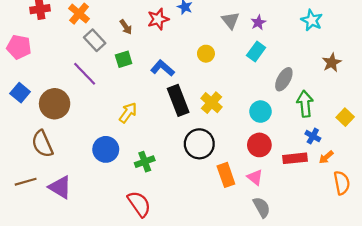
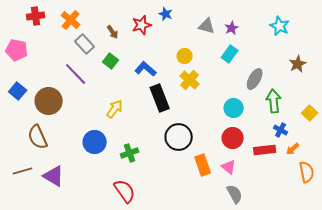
gray triangle: (230, 20) -> (207, 26), turned -36
green square: (124, 59) -> (111, 61), turned -35
yellow cross: (212, 103) -> (190, 80), moved

